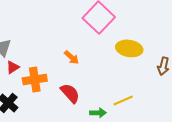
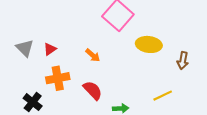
red triangle: (13, 67) -> (50, 49), moved
yellow line: (123, 100) -> (163, 96), moved

